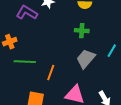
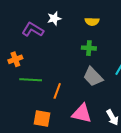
gray trapezoid: (86, 59) -> (93, 77), turned -85

